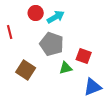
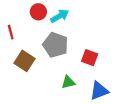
green triangle: (66, 68) -> (68, 82), moved
brown square: (26, 70) -> (25, 61), moved

